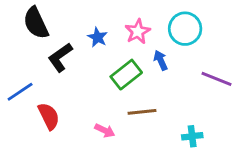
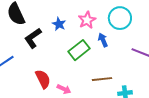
brown line: (142, 112) -> (102, 79), moved
red semicircle: (49, 116) -> (43, 79), moved

